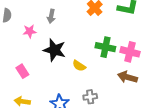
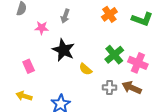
green cross: (105, 47) -> (114, 55), turned 30
gray cross: (90, 97) -> (110, 87), moved

